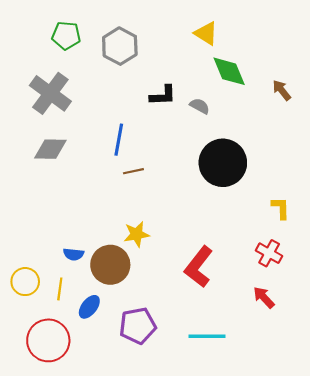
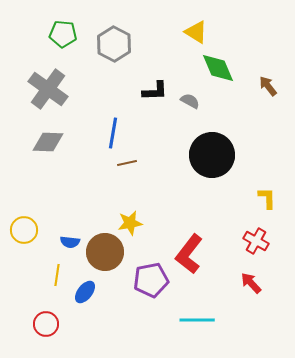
yellow circle: (25, 282) -> (24, 230), moved
purple pentagon: (138, 326) -> (151, 280), moved
red circle: (48, 340) -> (46, 324), size x0.6

